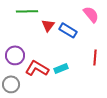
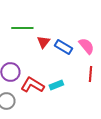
pink semicircle: (91, 14) -> (86, 46), moved

